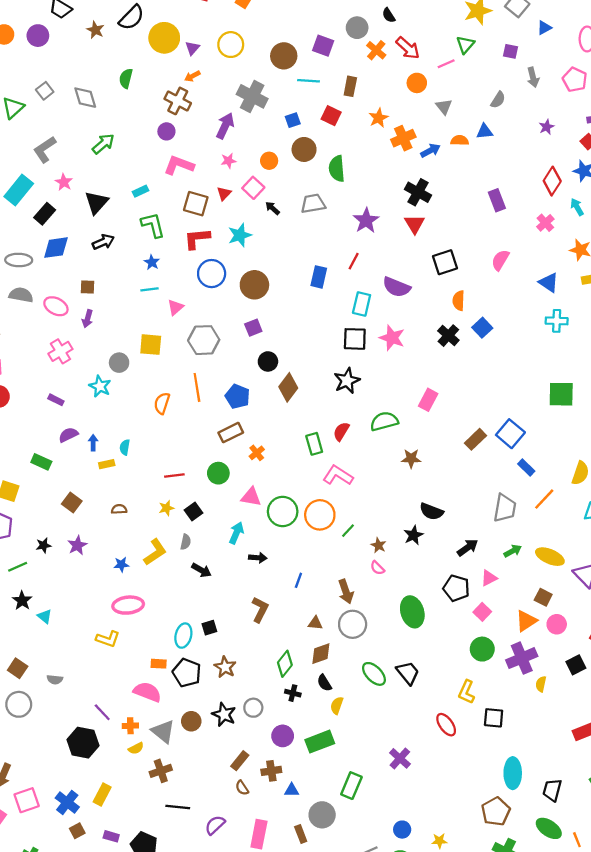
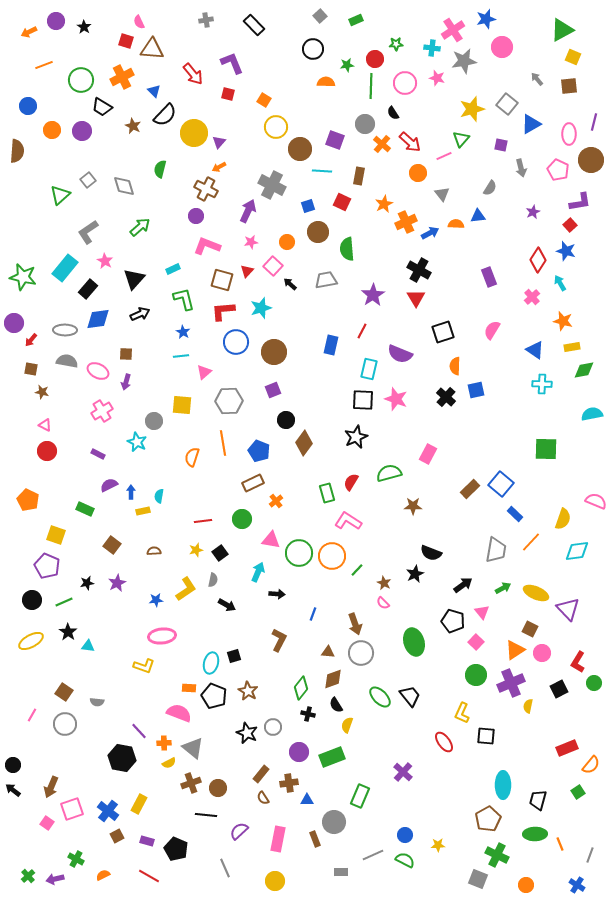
blue triangle: (544, 28) -> (531, 124), size x1.5
yellow circle: (231, 45) -> (276, 127), moved
blue square: (482, 328) -> (476, 390), turned 30
pink triangle: (489, 578) -> (482, 612), turned -42
cyan triangle: (45, 616) -> (88, 646), turned -32
brown circle: (191, 721) -> (218, 788), moved
green ellipse: (549, 828) -> (535, 834), turned -35

